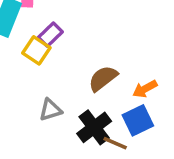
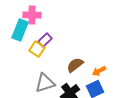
gray triangle: (50, 110) -> (45, 83), size x1.5

